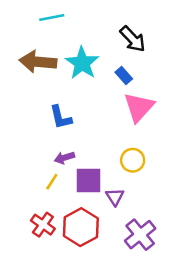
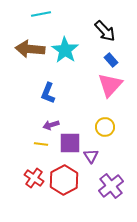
blue rectangle: (124, 76) -> (111, 60), moved
blue L-shape: (61, 117) -> (48, 93), turned 35
yellow line: (52, 182) -> (41, 144), turned 64

